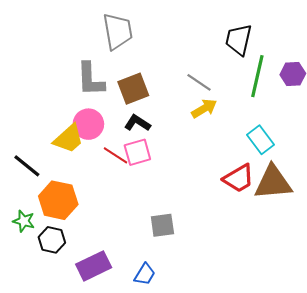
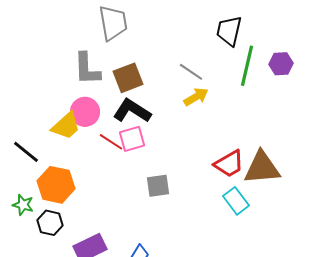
black L-shape: (137, 123) -> (132, 111), size x1.5
cyan rectangle: (260, 140) -> (236, 201), moved
gray square: (162, 225) -> (158, 186), moved

